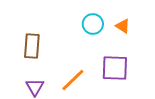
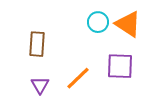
orange triangle: (123, 26) -> (128, 24), size x1.8

